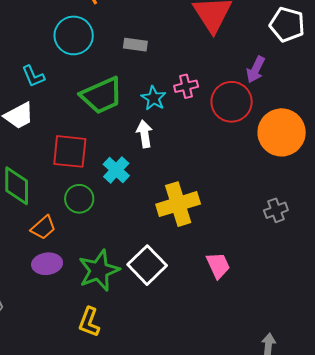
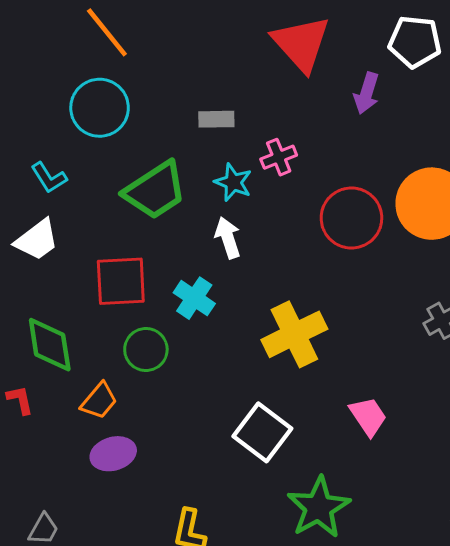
gray rectangle: (135, 45) -> (216, 119), moved
purple arrow: (256, 70) -> (366, 93), moved
red circle: (232, 102) -> (351, 218), moved
green star: (99, 270) -> (319, 507), moved

